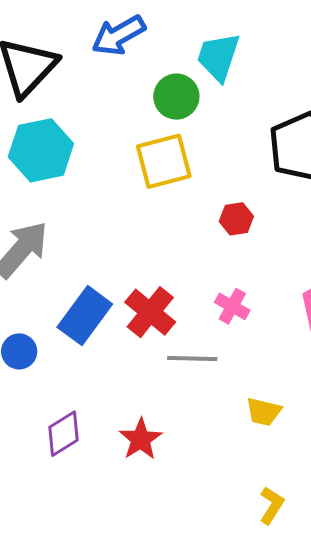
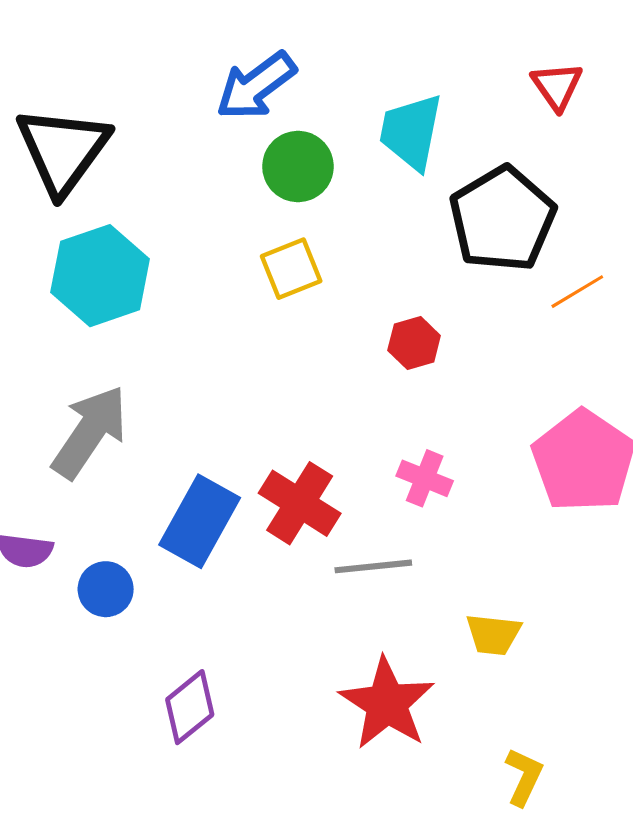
blue arrow: (119, 35) -> (256, 86), moved
cyan trapezoid: (218, 57) -> (411, 132), moved
yellow square: (164, 161) -> (291, 269), size x0.7
red star: (141, 439) -> (387, 703), moved, size x1.4

